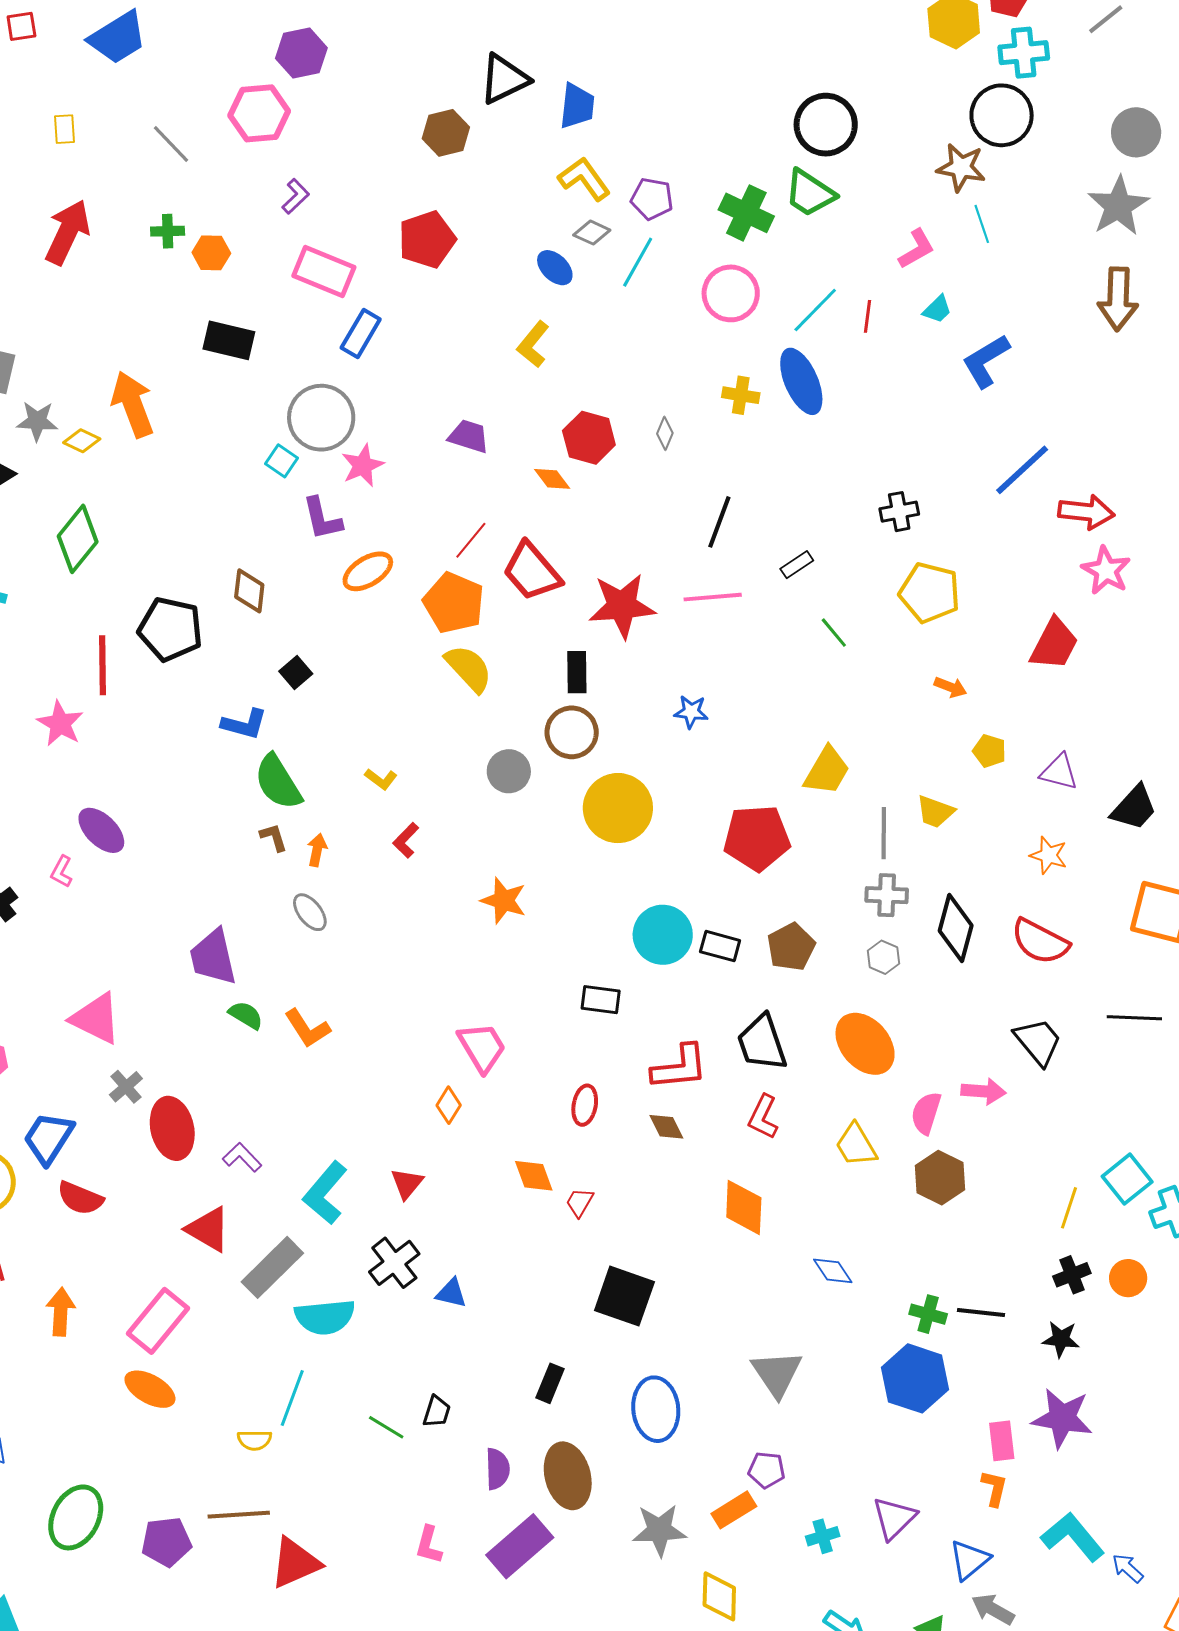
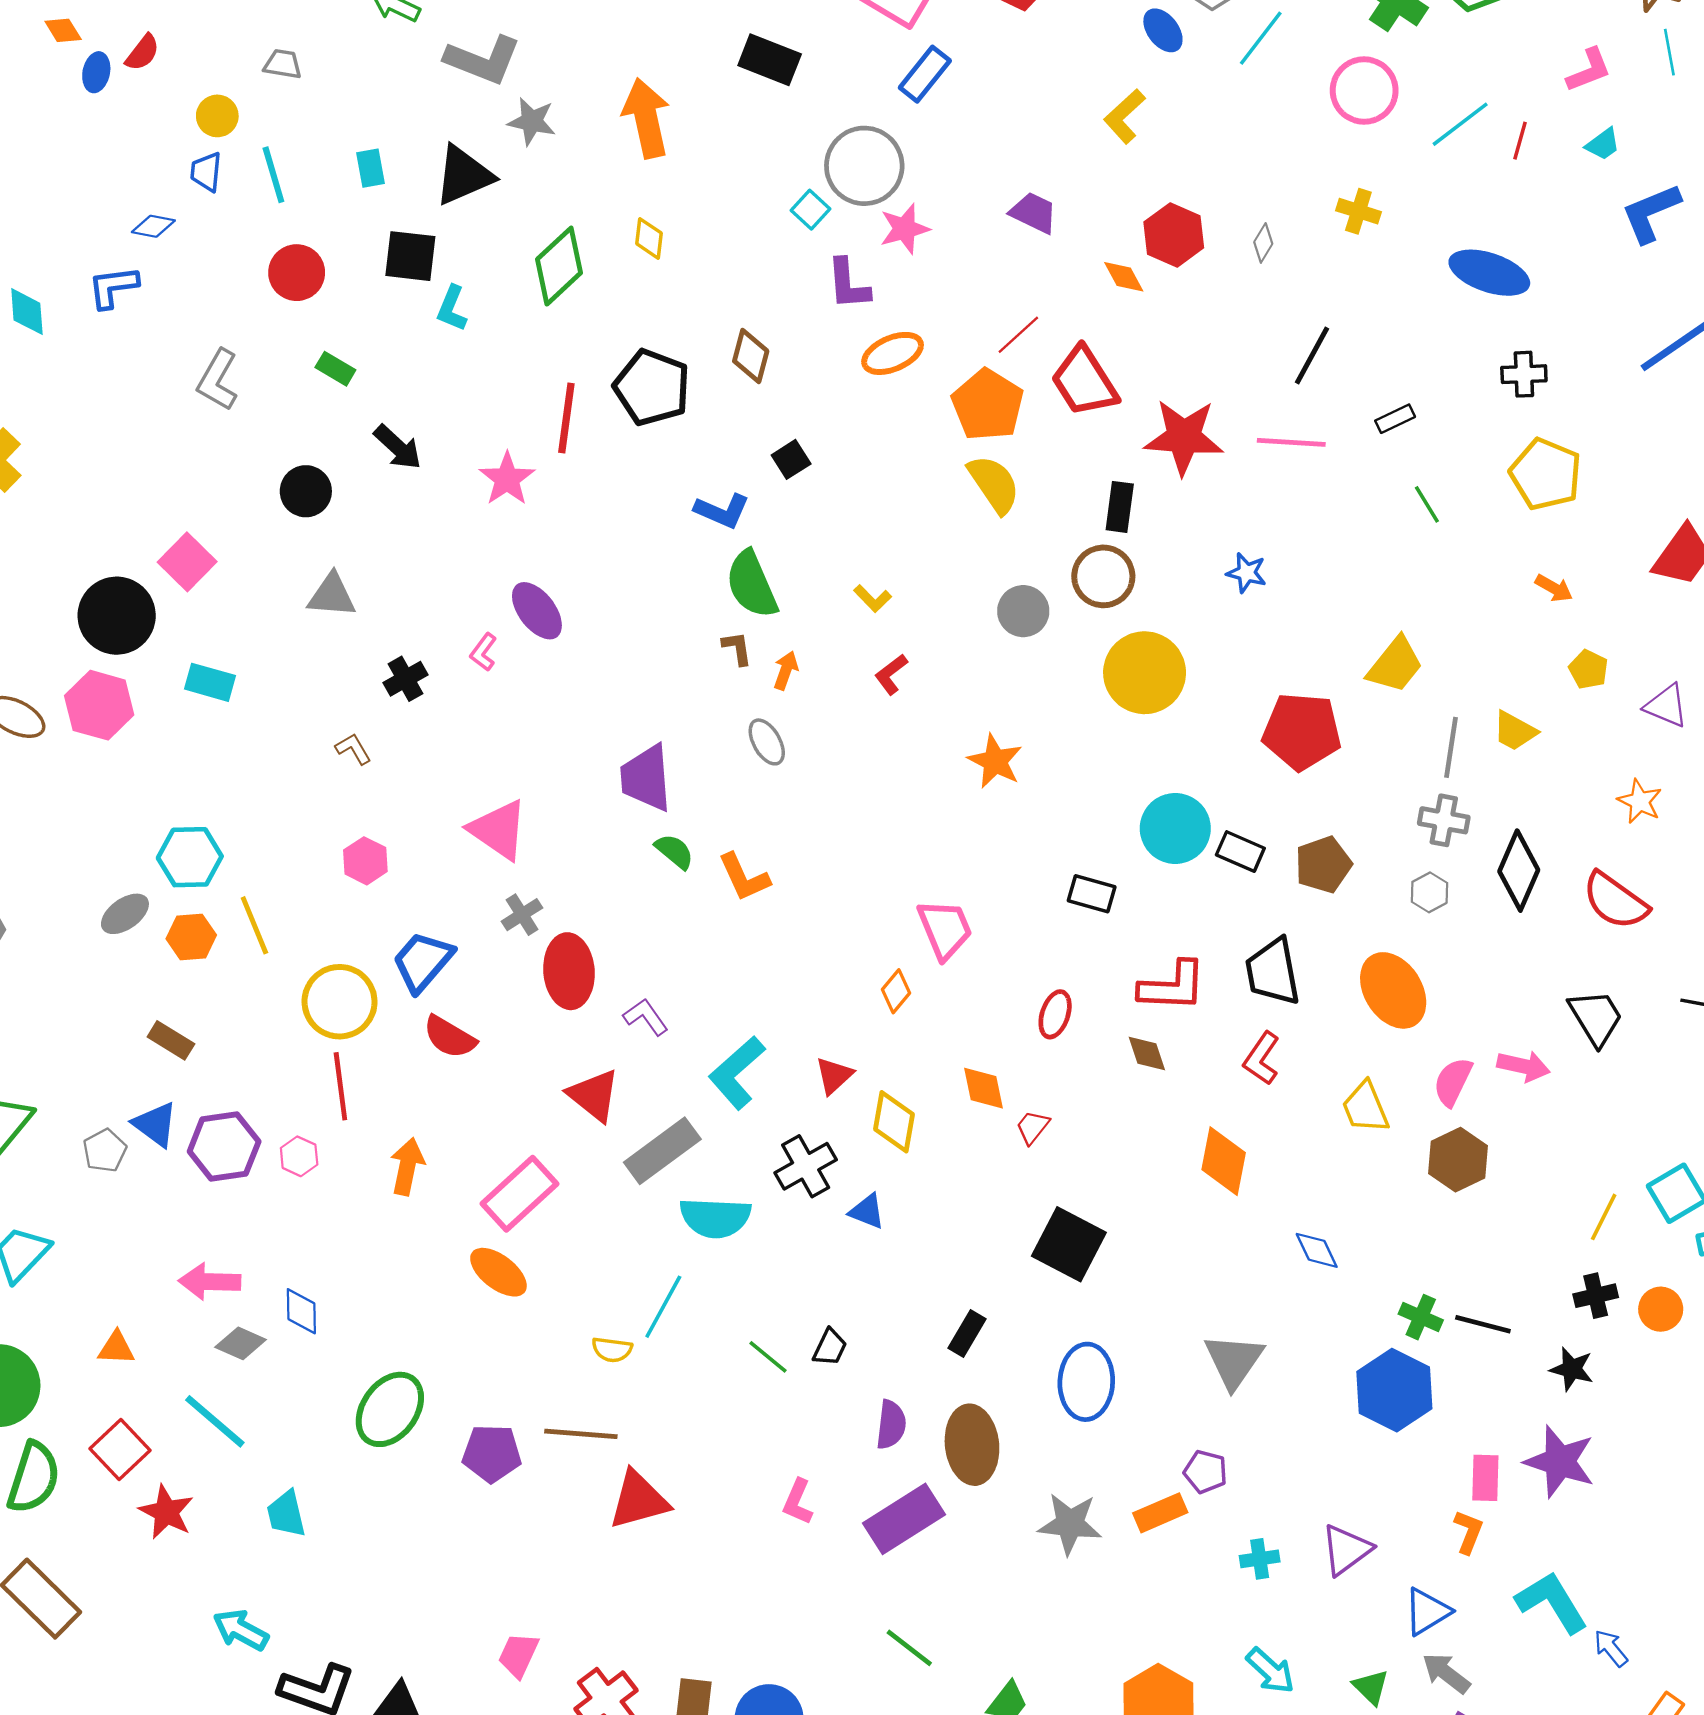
blue ellipse: (801, 381) -> (1489, 273), moved, turned -56
yellow diamond: (82, 441) -> (649, 238), moved, turned 63
yellow diamond: (719, 1596) -> (894, 1122), moved

